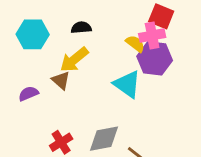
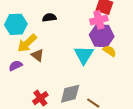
yellow semicircle: (135, 44) -> (109, 51), moved
yellow arrow: (74, 60) -> (27, 43), moved
cyan triangle: (127, 84) -> (84, 55), turned 30

